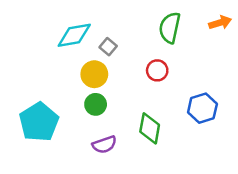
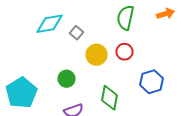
red circle: (157, 70) -> (124, 52), moved
yellow circle: (94, 74) -> (96, 55), moved

